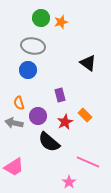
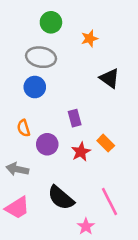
orange star: (61, 22) -> (90, 38), moved
gray arrow: (14, 123) -> (17, 169), moved
black semicircle: (49, 142) -> (61, 198), moved
pink line: (88, 162) -> (109, 202), turned 40

